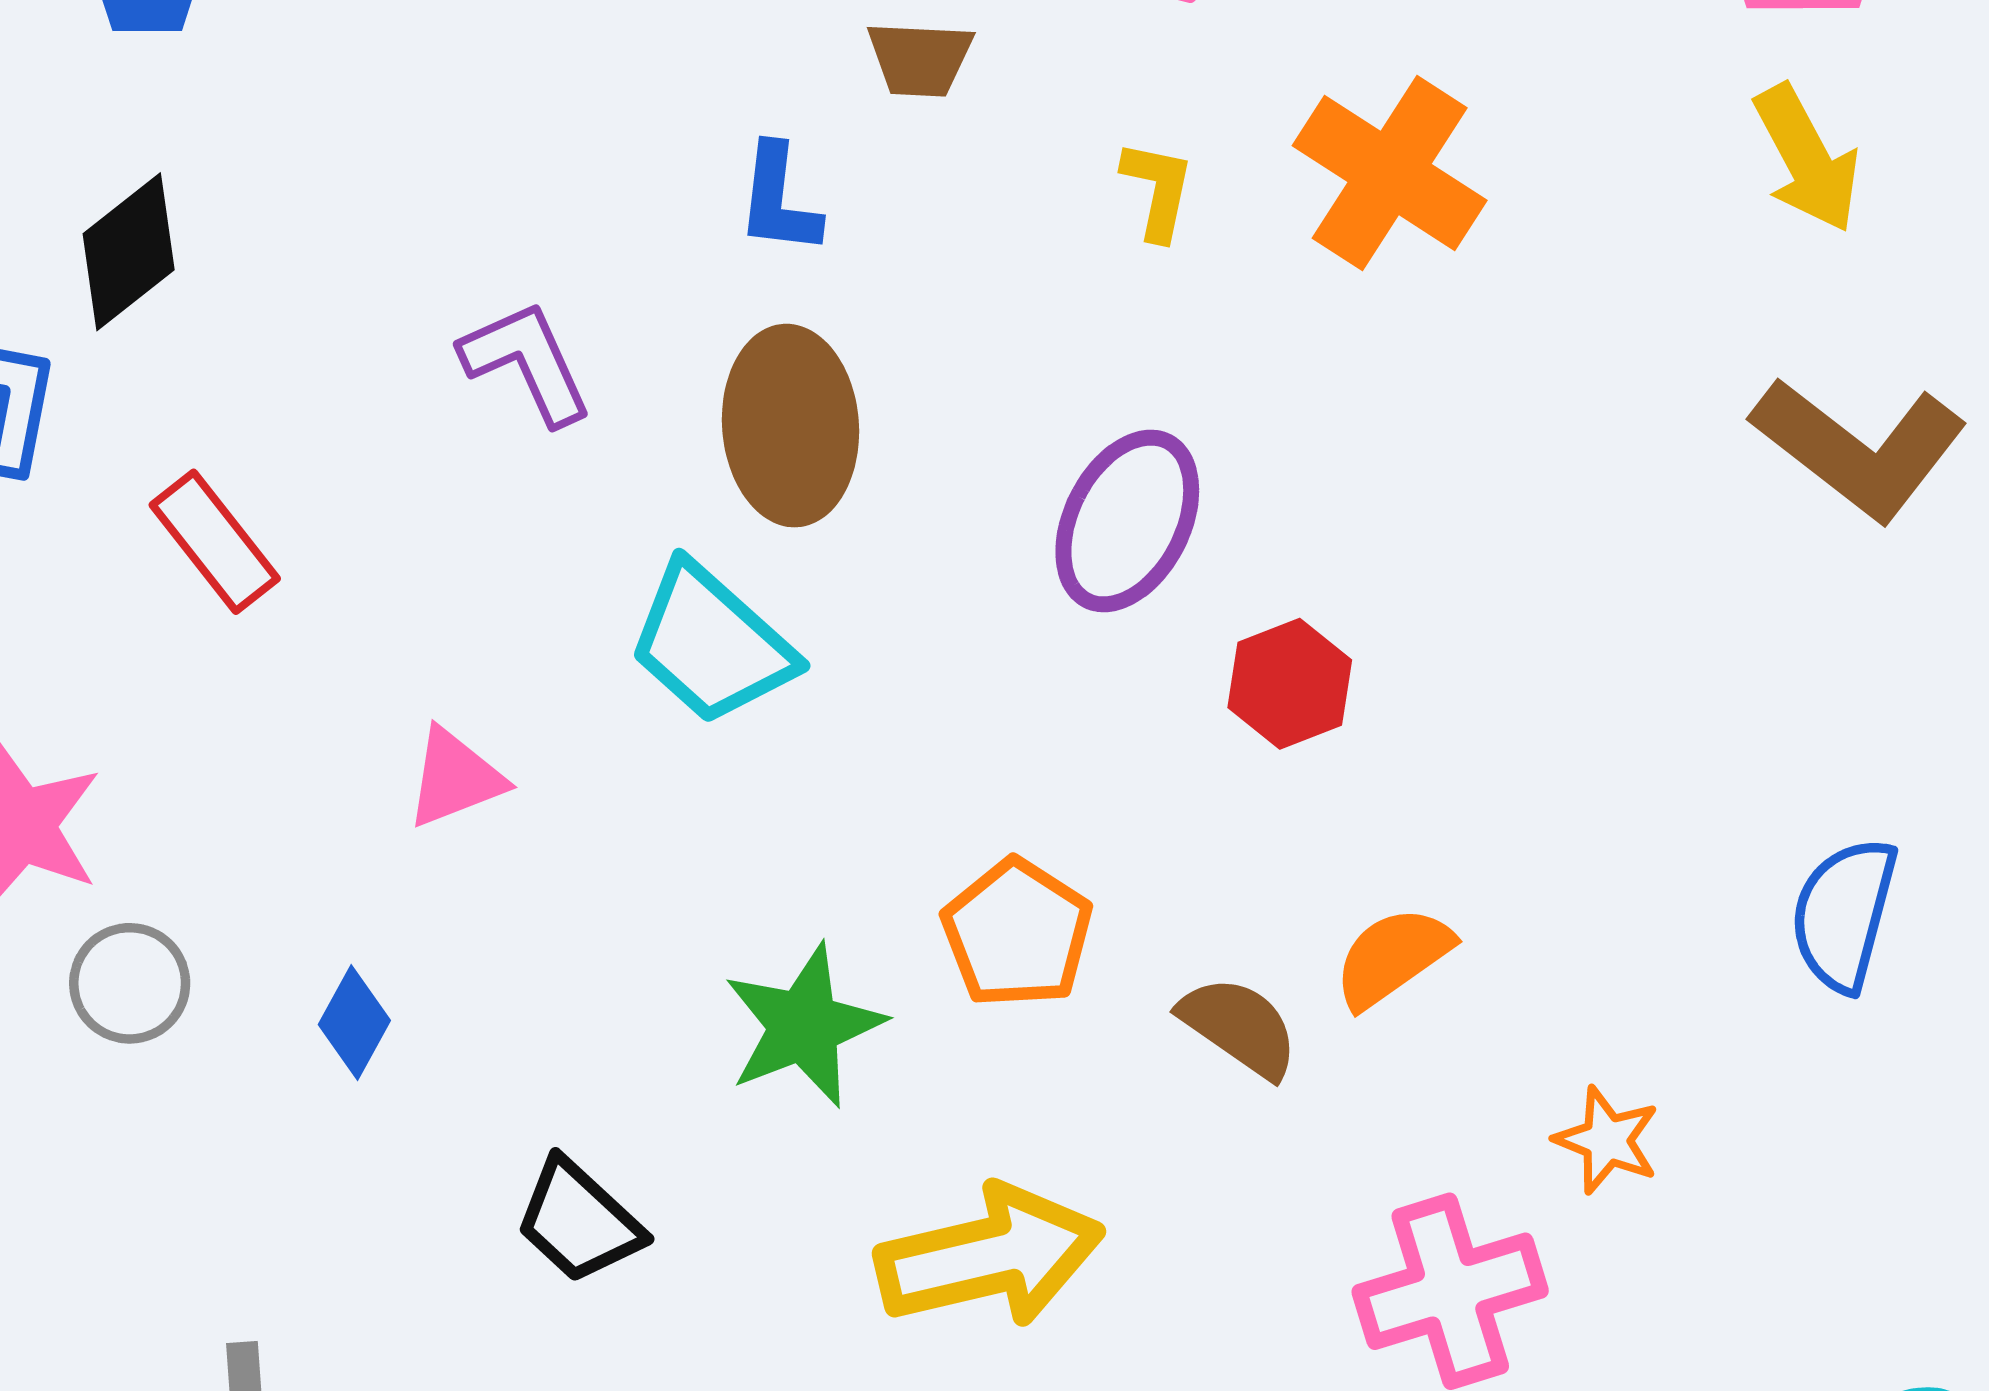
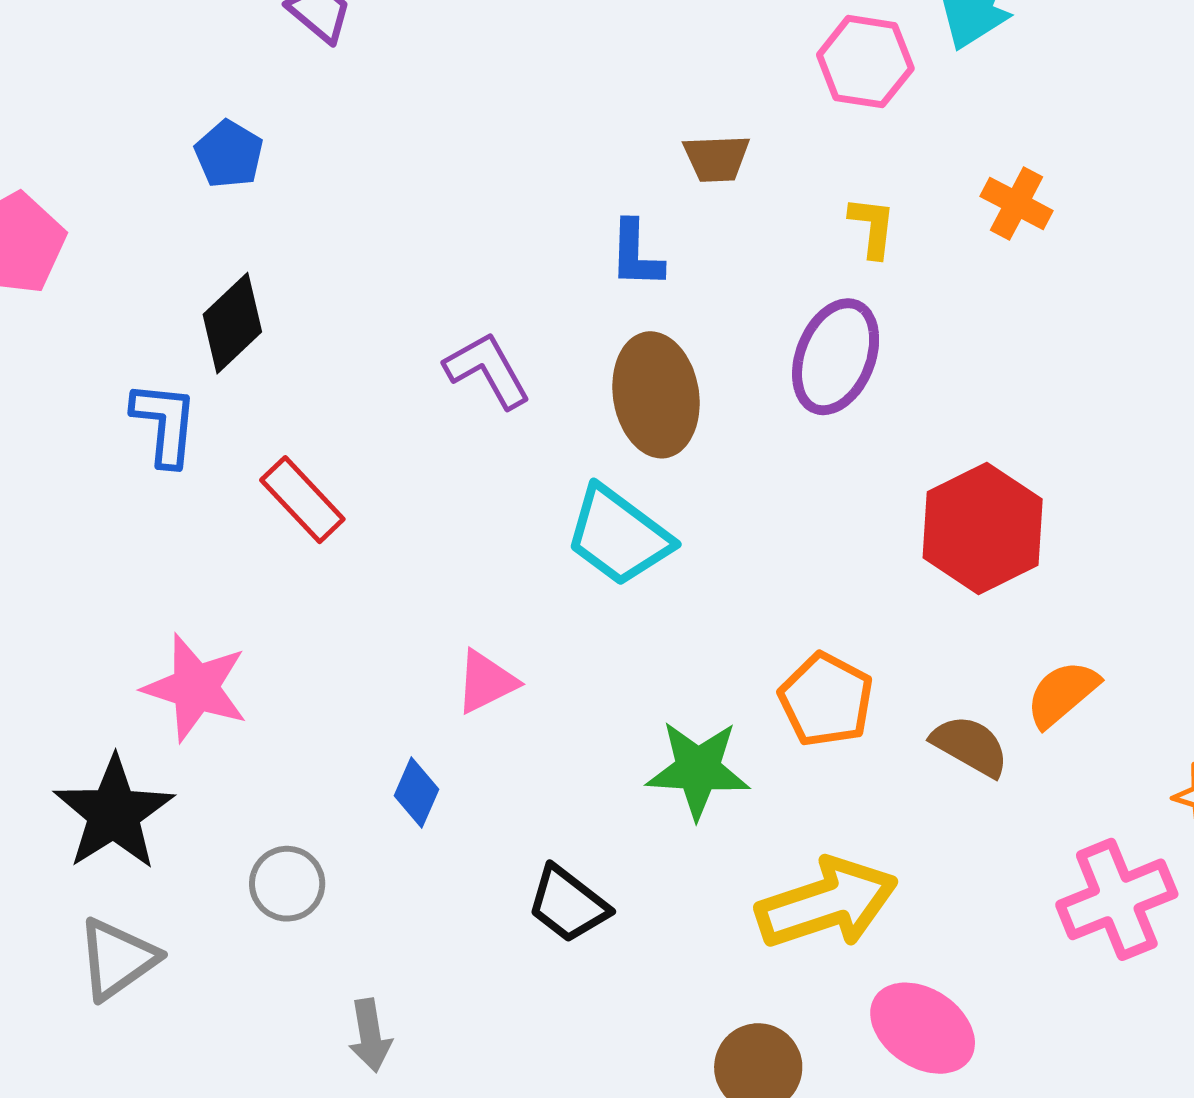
orange cross: (1390, 173) -> (1017, 203), size x0.6
purple ellipse: (1127, 521) -> (836, 357), moved
red hexagon: (1290, 684) -> (983, 528), size x1.6
pink triangle: (455, 778) -> (486, 682), moved
gray circle: (130, 983) -> (287, 884), moved
green star: (804, 1026) -> (698, 770), turned 30

